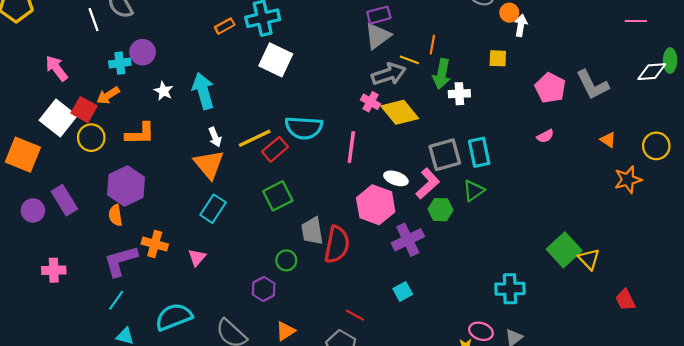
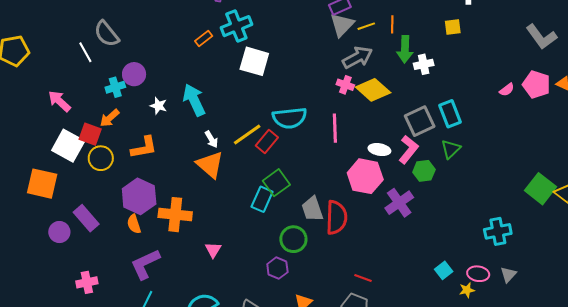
yellow line: (409, 60) -> (366, 26), moved, turned -30
pink pentagon: (550, 88) -> (536, 84), moved
cyan rectangle: (213, 209) -> (262, 199), moved
orange cross: (155, 244) -> (175, 215), moved, size x1.4
green circle: (286, 260) -> (293, 239), size x1.4
cyan square: (403, 291) -> (444, 270), moved

